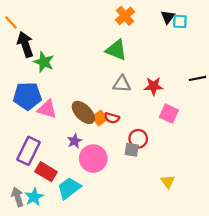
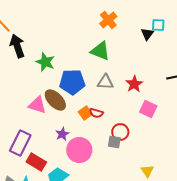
black triangle: (168, 17) -> (147, 34), moved
green star: (44, 62) -> (45, 62), moved
red star: (154, 86) -> (134, 84), turned -30
blue pentagon: (27, 96) -> (72, 82), moved
brown ellipse: (83, 112) -> (55, 100), moved

